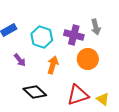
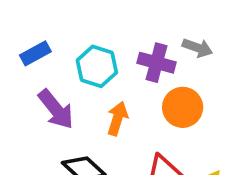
gray arrow: (96, 27) -> (197, 48), turned -56
purple arrow: (20, 60) -> (56, 109), size x1.6

